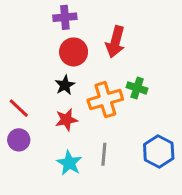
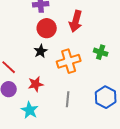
green cross: (137, 88) -> (101, 52), moved
red star: (66, 120) -> (36, 84), moved
cyan star: (69, 163) -> (30, 110), moved

